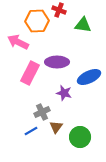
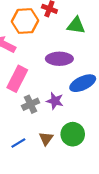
purple ellipse: (57, 62) -> (59, 59), moved
gray cross: (42, 112) -> (31, 104), moved
green circle: (80, 137) -> (73, 134), moved

